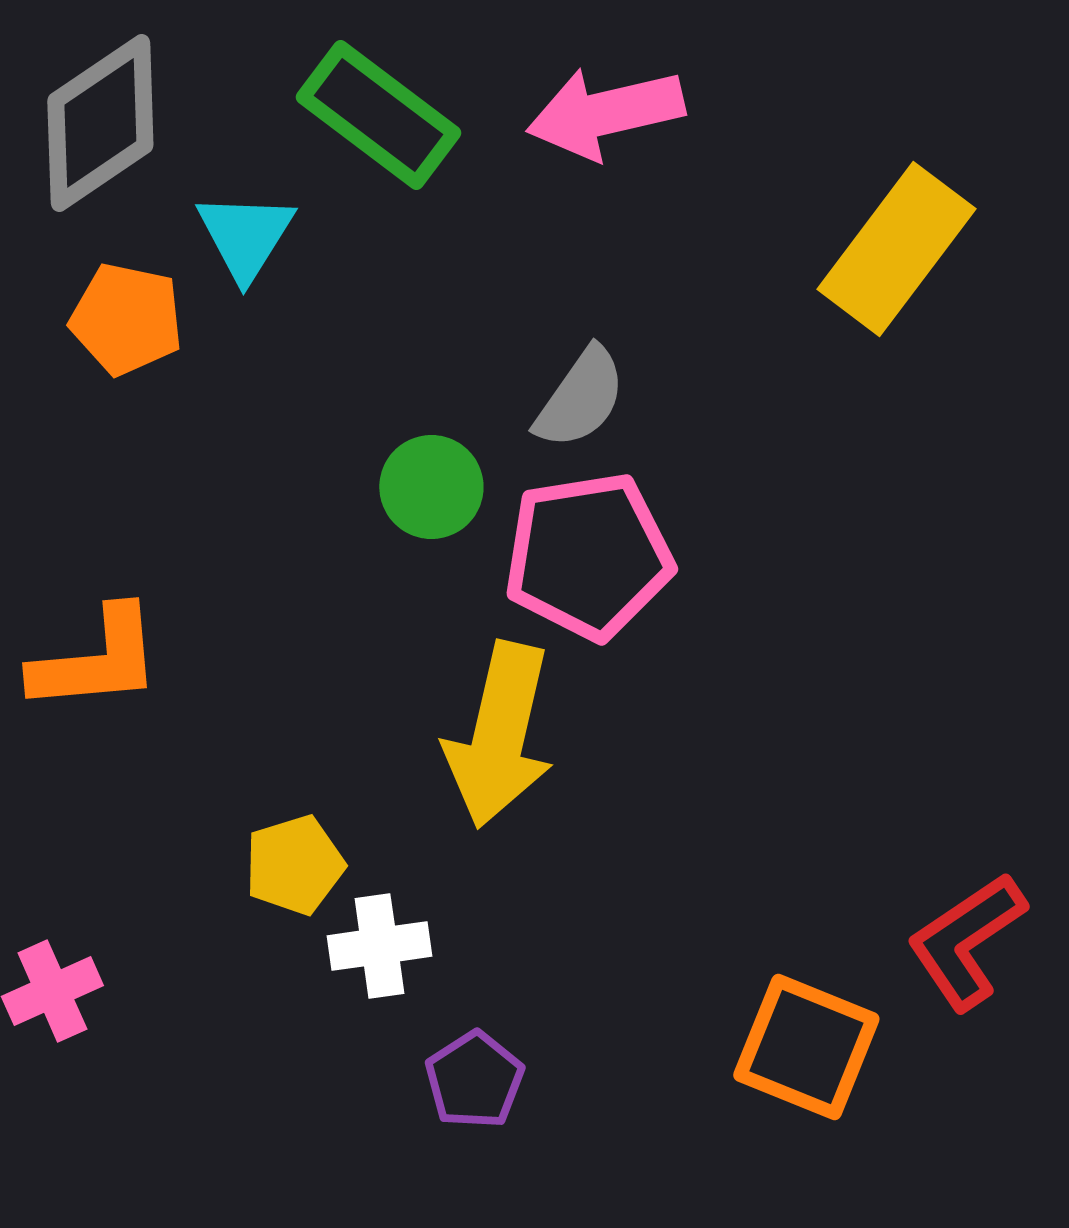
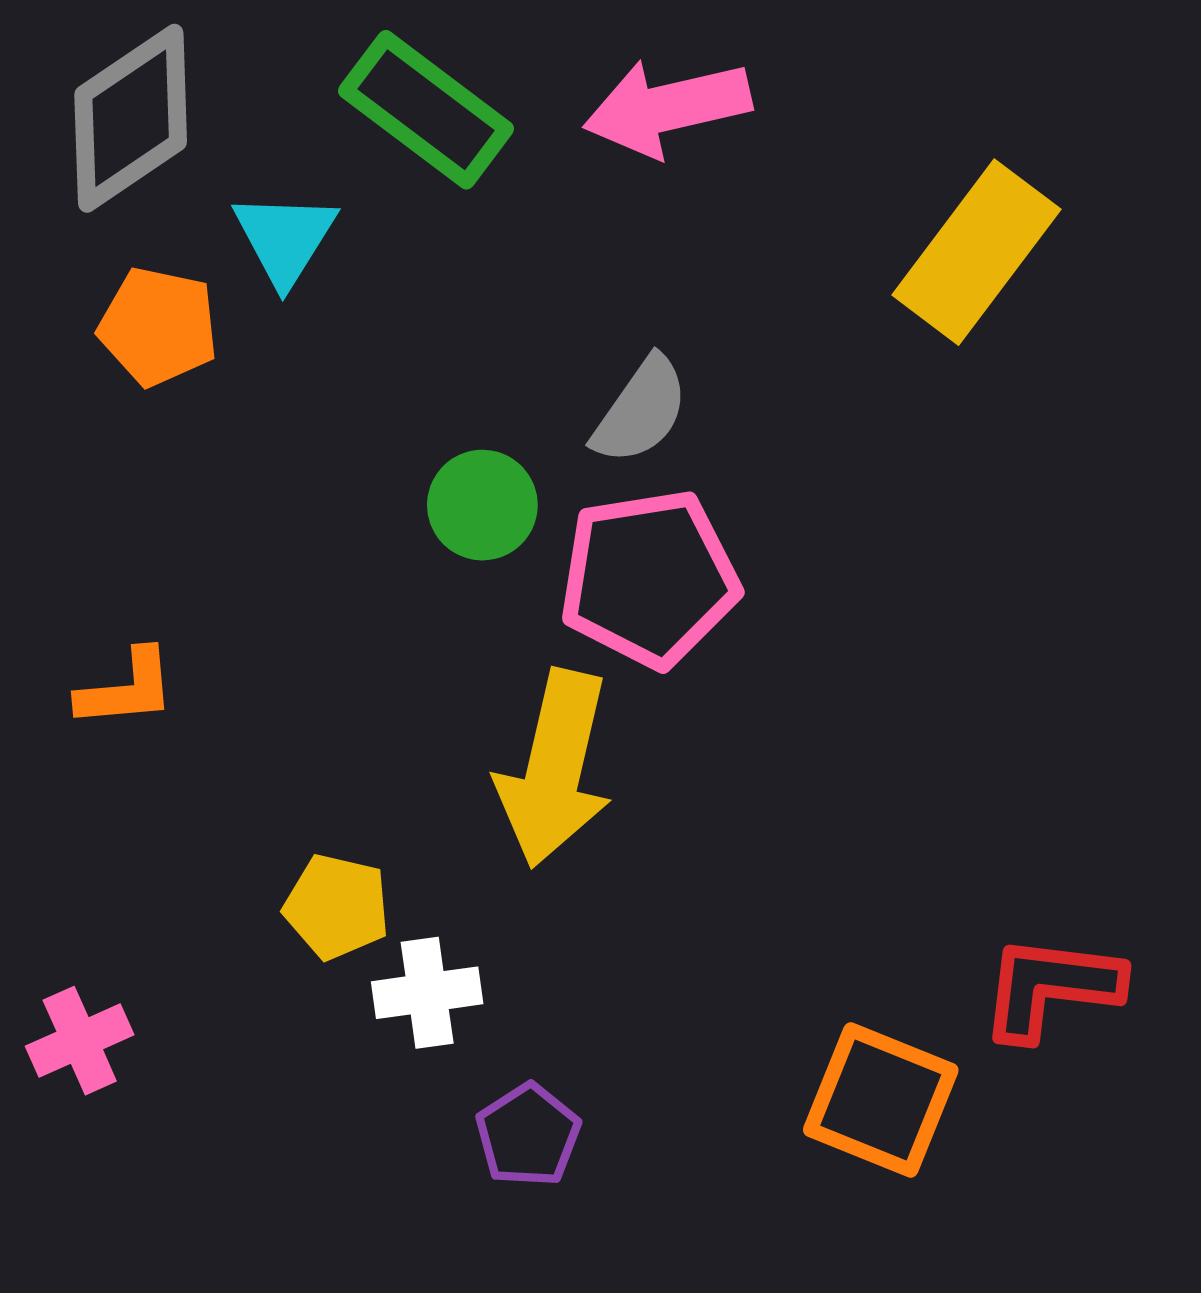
orange L-shape: (96, 660) -> (126, 689), size x0.7
yellow pentagon: (294, 865) -> (337, 907), turned 30
red L-shape: (966, 941) -> (1051, 987), turned 41

